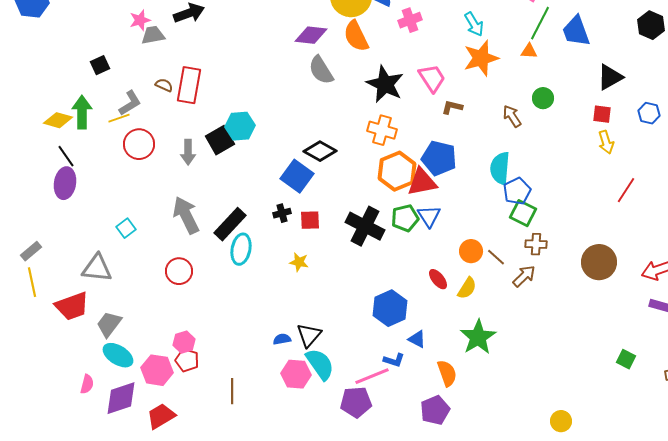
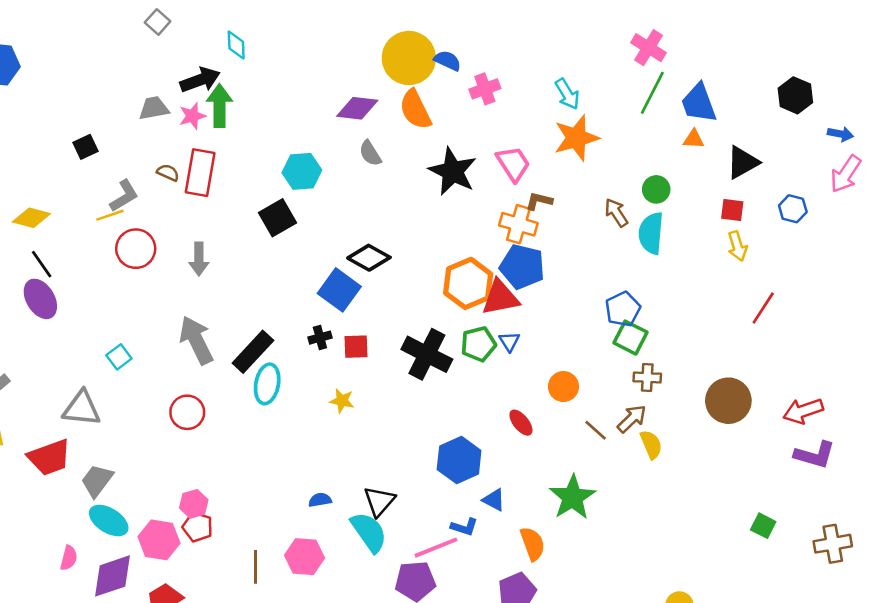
pink star: (140, 20) -> (192, 116), moved
orange triangle: (529, 51) -> (694, 139), moved
gray semicircle: (321, 70) -> (370, 153), size x0.7
green arrow: (82, 112) -> (219, 106), moved
cyan hexagon: (240, 126) -> (302, 171), moved
orange cross: (382, 130) -> (518, 224), moved
black square: (220, 140) -> (277, 218), moved
cyan semicircle: (500, 168) -> (651, 233), moved
purple ellipse: (65, 183) -> (40, 299), turned -40
blue triangle: (429, 216) -> (509, 341), size x0.7
brown line: (496, 257) -> (596, 430), moved
yellow semicircle: (467, 288) -> (651, 444), moved, turned -55
black triangle: (309, 335) -> (379, 501), moved
pink hexagon: (296, 374) -> (304, 557), moved

